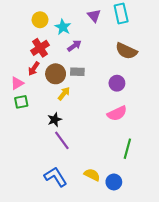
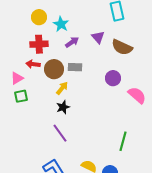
purple triangle: (94, 16) -> (98, 37), moved
red cross: (40, 48) -> (39, 44), turned 30
red arrow: (34, 69) -> (33, 64), turned 64
pink semicircle: (117, 113) -> (137, 95), moved, turned -114
black star: (55, 120) -> (63, 107), moved

